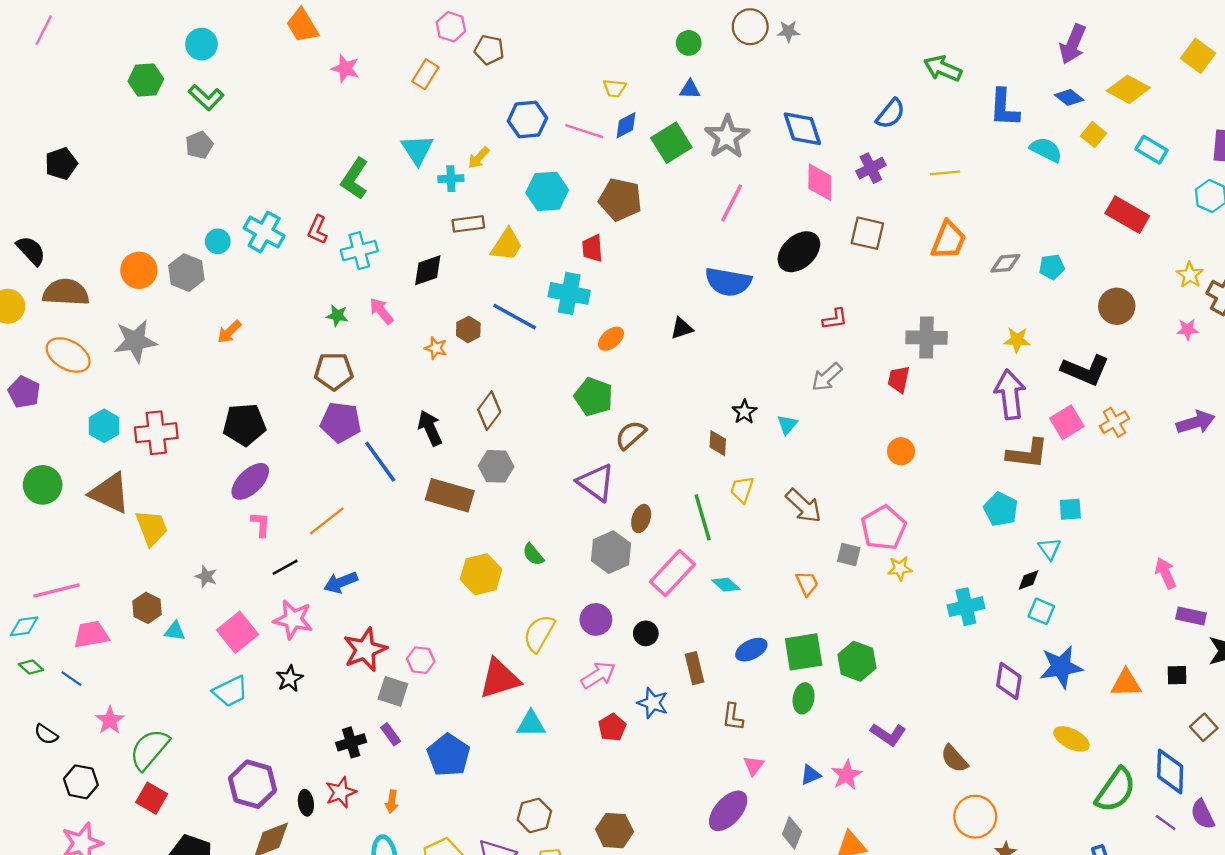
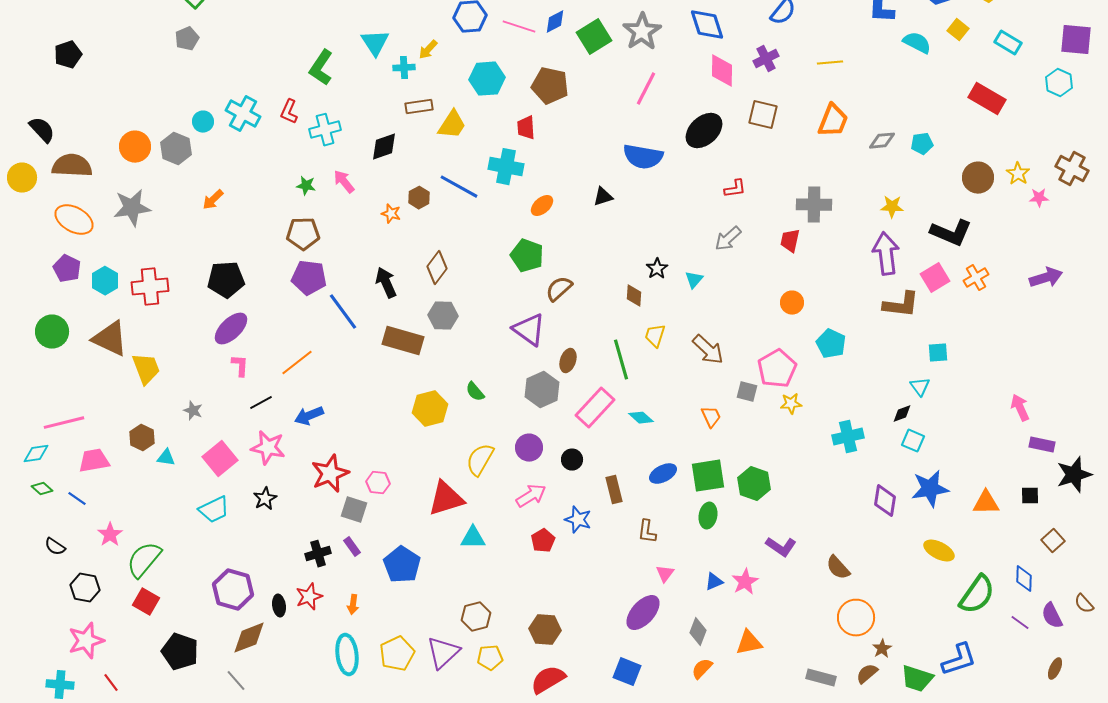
yellow star: (1190, 275) -> (1018, 174), moved
purple pentagon: (24, 392) -> (67, 269), moved
cyan pentagon: (1001, 509) -> (831, 344), moved
blue diamond: (1170, 771) -> (1024, 579), size x0.7

